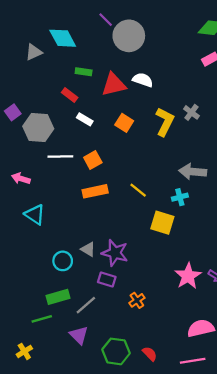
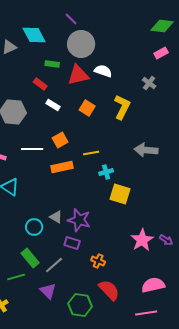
gray circle: (129, 36) -> (81, 44), moved
gray cross: (191, 112) -> (149, 83), moved
white line: (60, 157) -> (32, 149), moved
yellow line: (138, 190) -> (91, 153), moved, turned -49
cyan cross: (180, 197) -> (106, 172), moved
green rectangle: (58, 297) -> (30, 258), turned 66
orange cross: (137, 300) -> (98, 261), turned -32
red semicircle: (150, 354) -> (109, 290), moved, size x1.6

